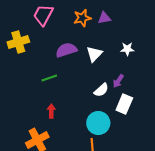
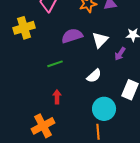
purple arrow: (118, 81) -> (120, 54), moved
white semicircle: (101, 90) -> (94, 76), moved

